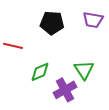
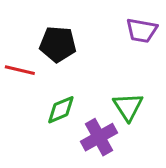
black pentagon: (52, 23) -> (58, 44), moved

